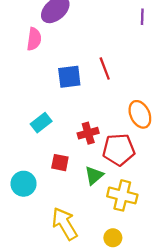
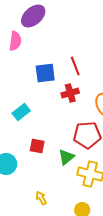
red cross: (88, 133) -> (70, 93), moved
yellow arrow: (65, 224) -> (41, 198), size x0.5

